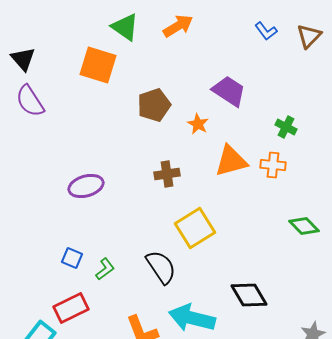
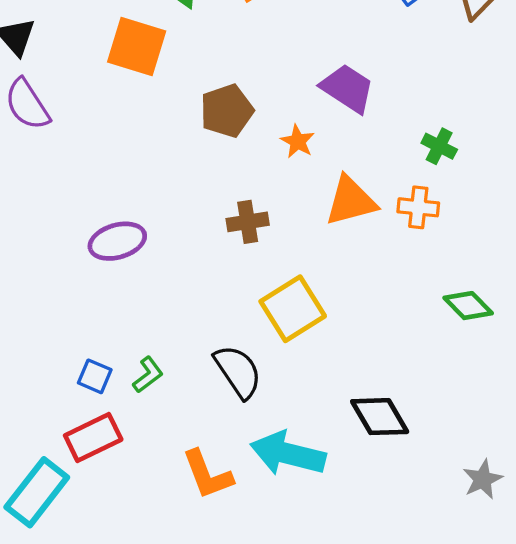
blue square: (72, 258) -> (95, 376), moved

